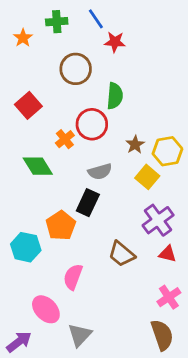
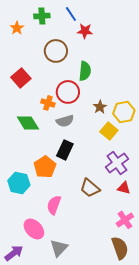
orange cross: (65, 139) -> (48, 103), turned -32
gray semicircle: (100, 172) -> (65, 121), moved

